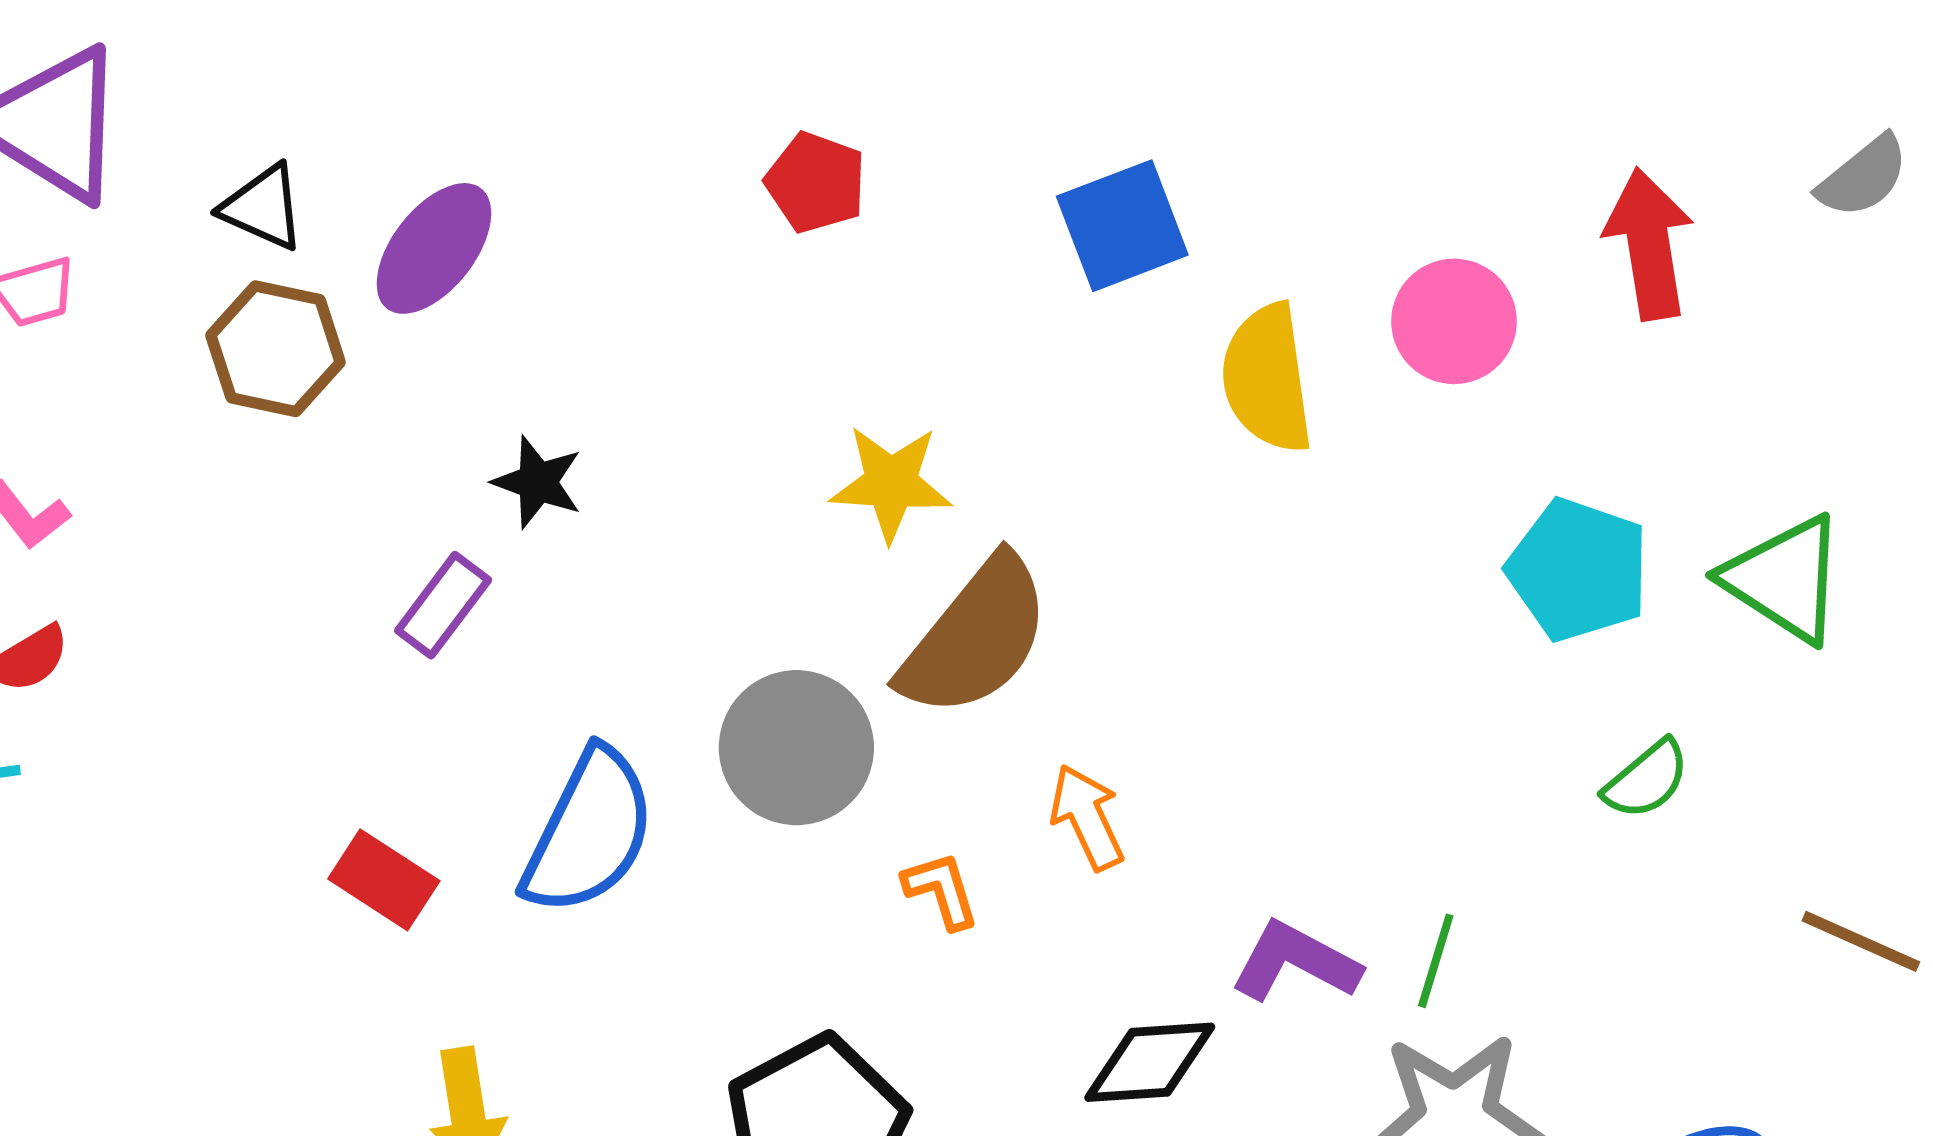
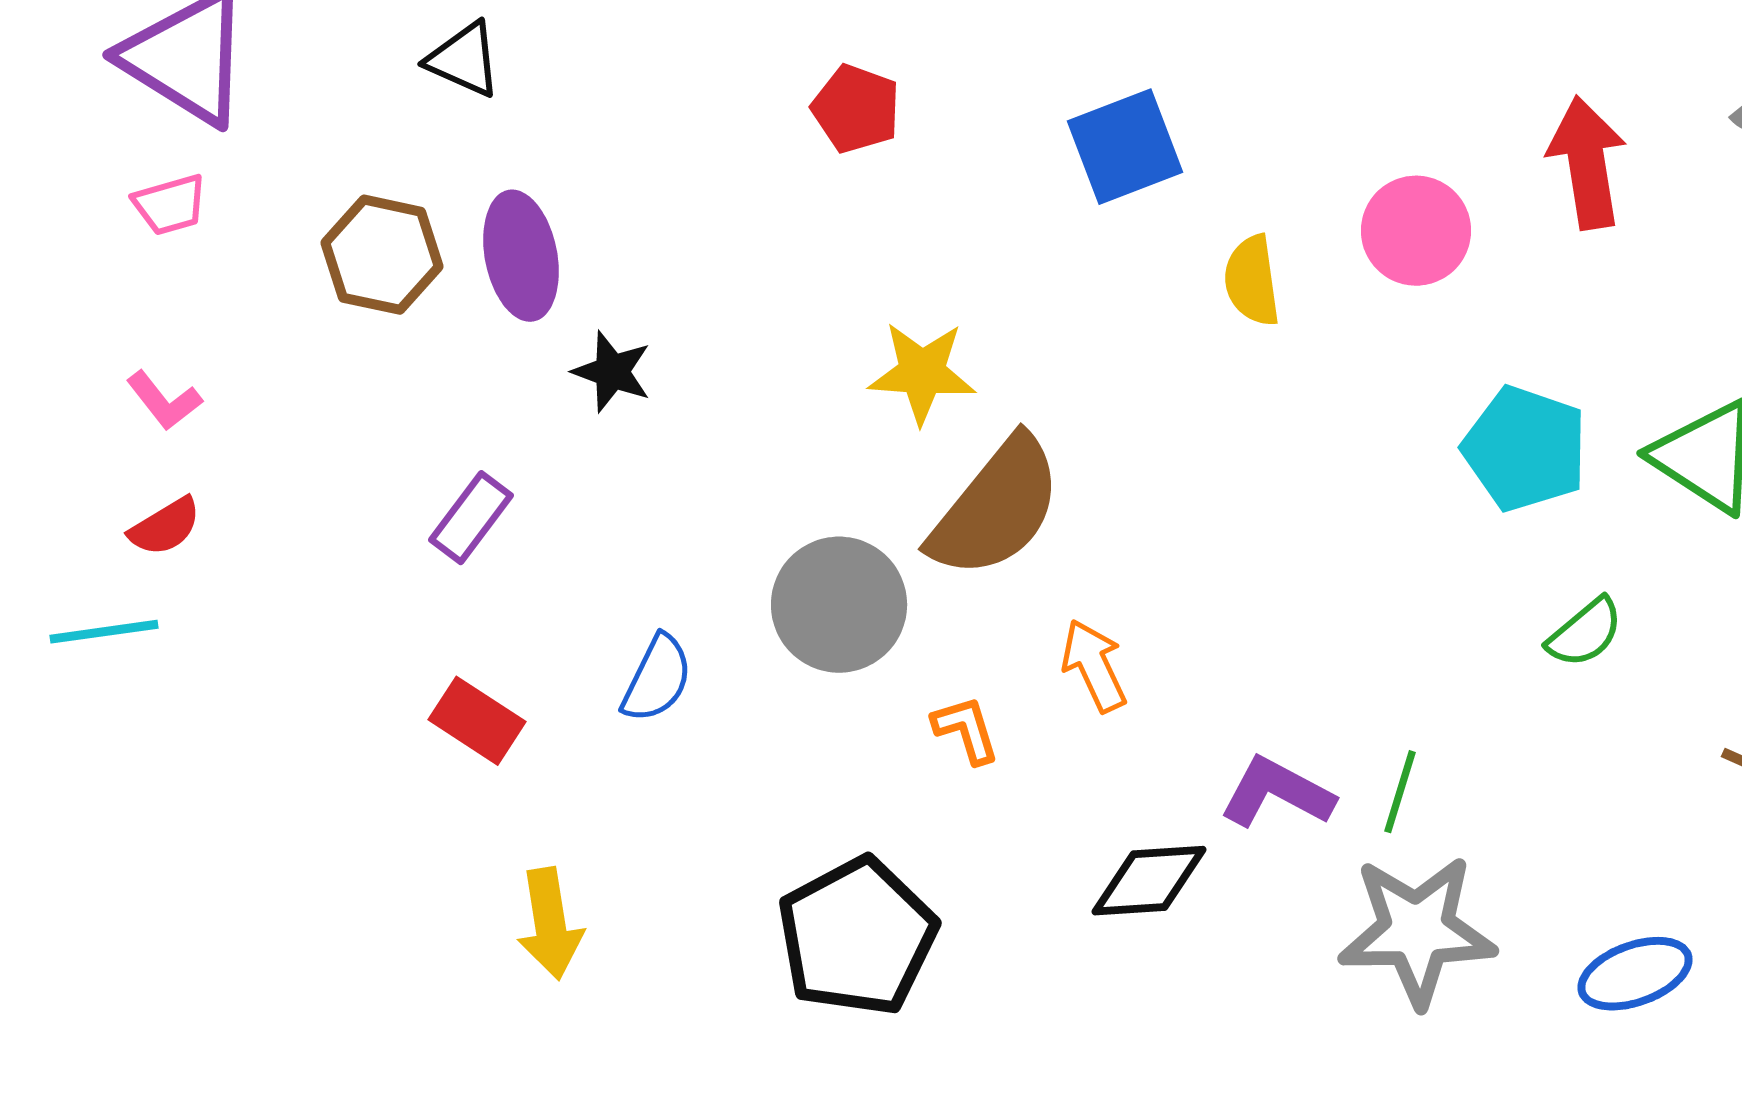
black triangle: (263, 207) -> (464, 60), moved
purple ellipse: (434, 248) -> (521, 256), moved, turned -49
yellow semicircle: (1267, 378) -> (1252, 281), size x0.7
purple rectangle: (443, 605) -> (471, 518), moved
blue semicircle: (589, 832) -> (657, 679), size x0.6

